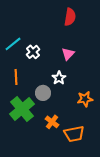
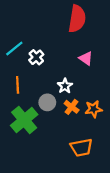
red semicircle: (70, 17) -> (77, 19), size x1.4
pink triangle: (68, 54) -> (86, 58), moved, turned -40
orange cross: (52, 122) -> (72, 107), moved

